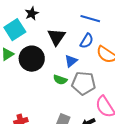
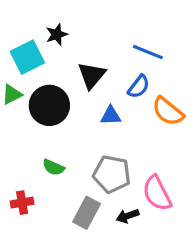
blue triangle: (71, 61) -> (111, 116), turned 32
green semicircle: (60, 80) -> (53, 167), moved
gray pentagon: (83, 83) -> (112, 174), moved

